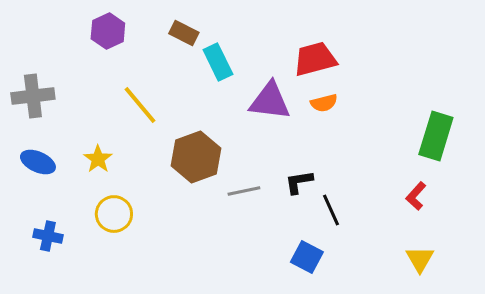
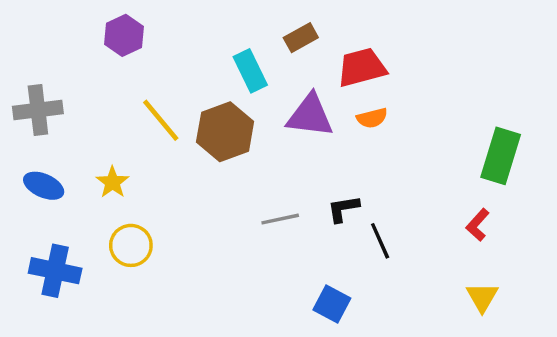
brown rectangle: (184, 33) -> (301, 38), moved, turned -56
brown hexagon: (196, 157) -> (225, 132), moved
blue cross: (48, 236) -> (55, 271), size x1.5
blue square: (307, 257) -> (332, 304), moved

